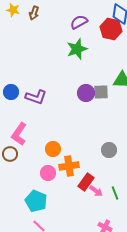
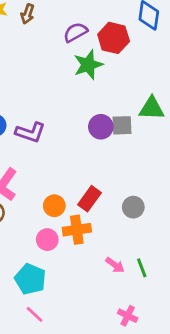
purple semicircle: (79, 22) -> (75, 32), moved
red hexagon: (111, 29) -> (114, 38), moved
red rectangle: (86, 182) -> (90, 199), moved

